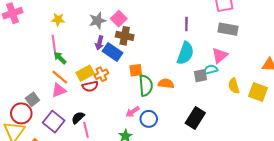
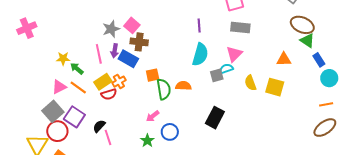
yellow star: (58, 19) -> (63, 59), moved
pink line: (54, 45) -> (99, 54), moved
pink triangle: (59, 90) -> (59, 87), moved
gray square: (32, 99) -> (53, 111), size x1.5
red circle: (21, 113) -> (57, 131), moved
blue circle: (149, 119) -> (170, 132), moved
purple square: (54, 122) -> (74, 117), moved

